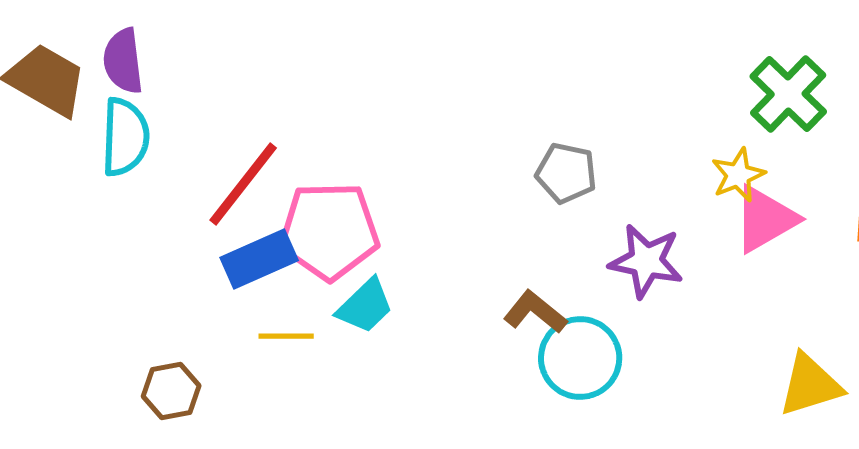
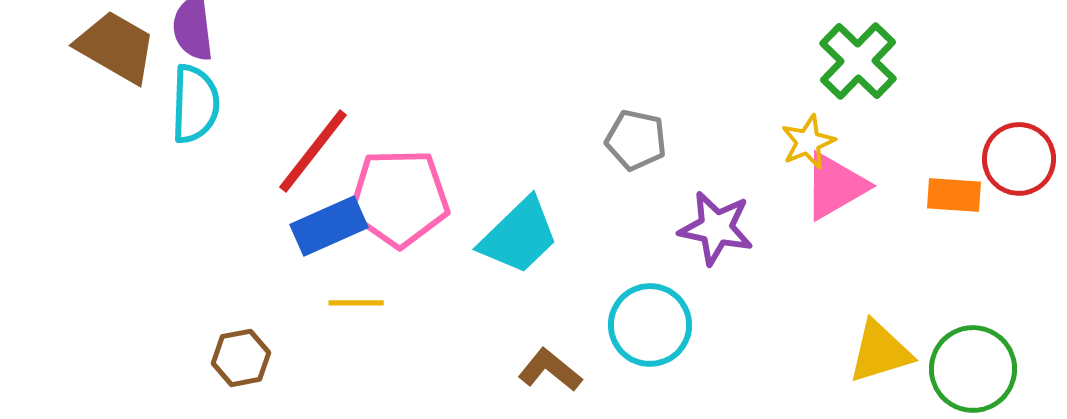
cyan trapezoid: (365, 306) -> (519, 236), moved, size x1.4
brown L-shape: (535, 312) -> (550, 370), moved

